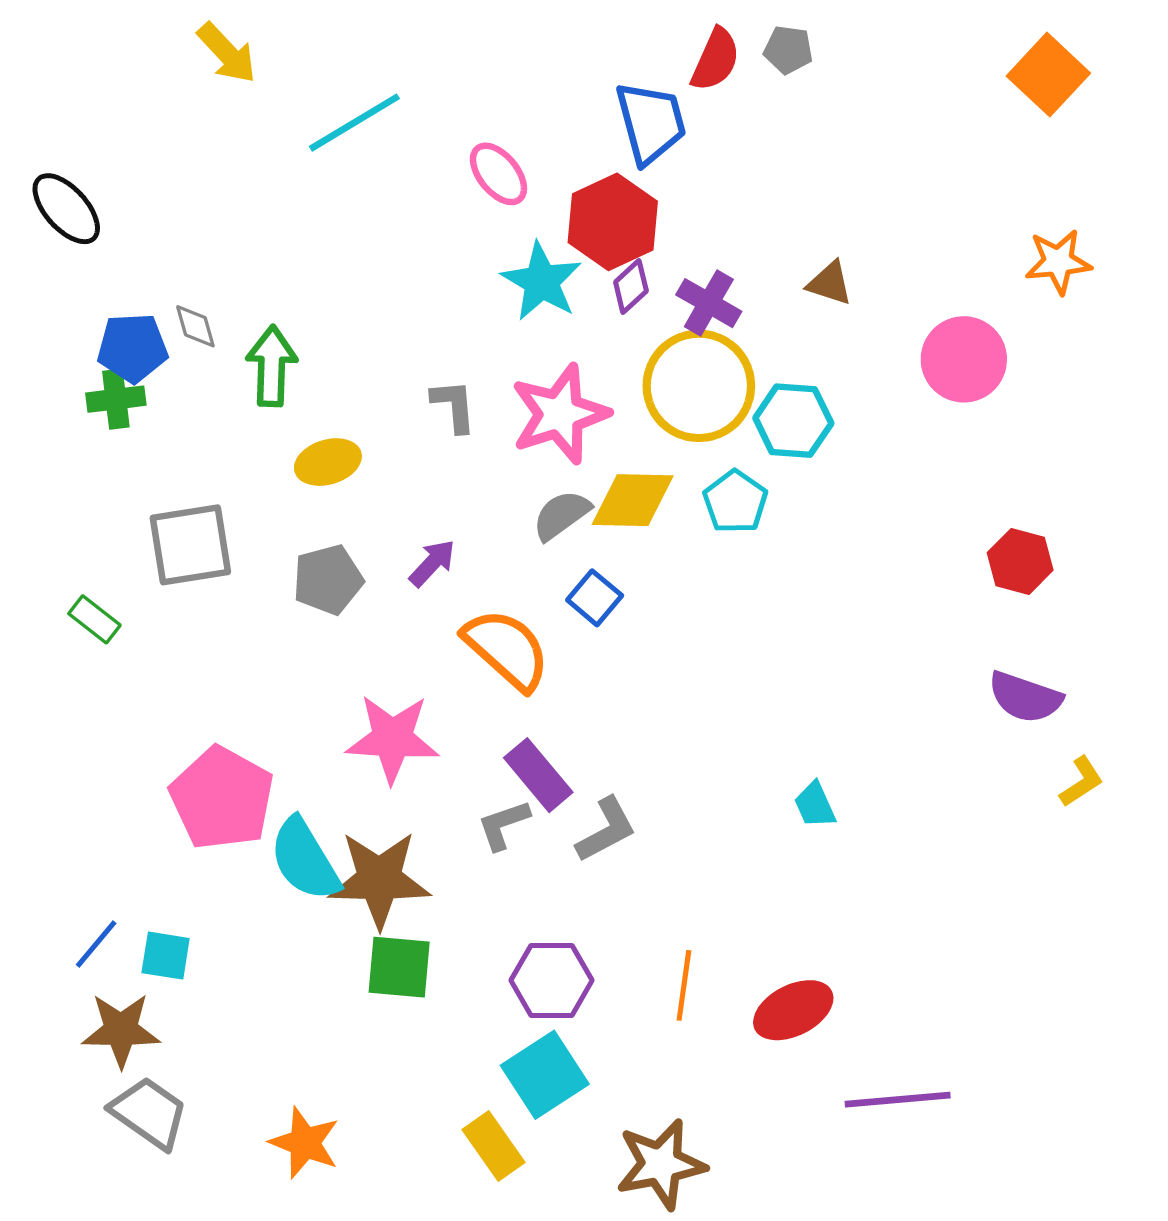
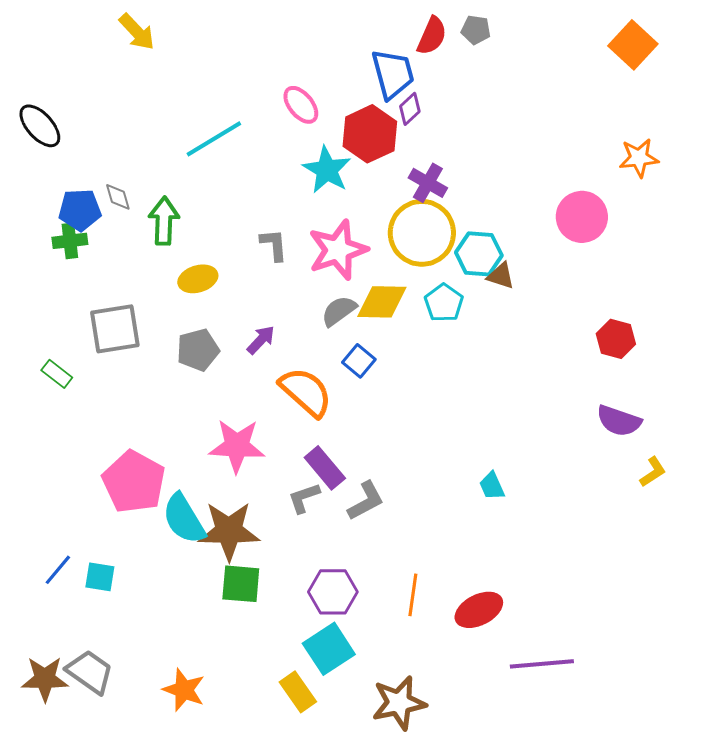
cyan line: (354, 123) -> (214, 139), moved
brown triangle: (830, 283) -> (501, 276), moved
purple diamond: (631, 287) -> (410, 109), moved
brown star: (121, 1030) -> (45, 679), moved

